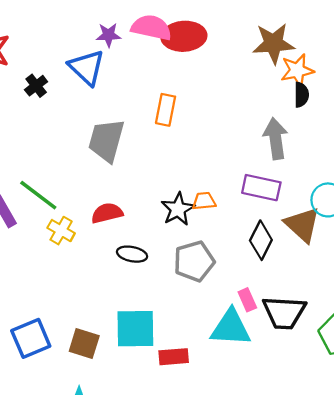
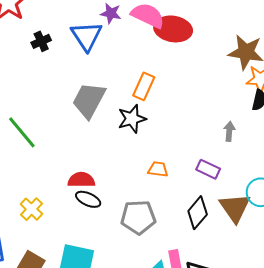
gray arrow: (276, 139) -> (229, 131), size x0.6
purple rectangle: (261, 188) -> (208, 169), size x0.7
black star: (178, 209) -> (132, 119), moved
red semicircle: (107, 213) -> (81, 180), moved
yellow cross: (61, 231) -> (31, 209), moved

